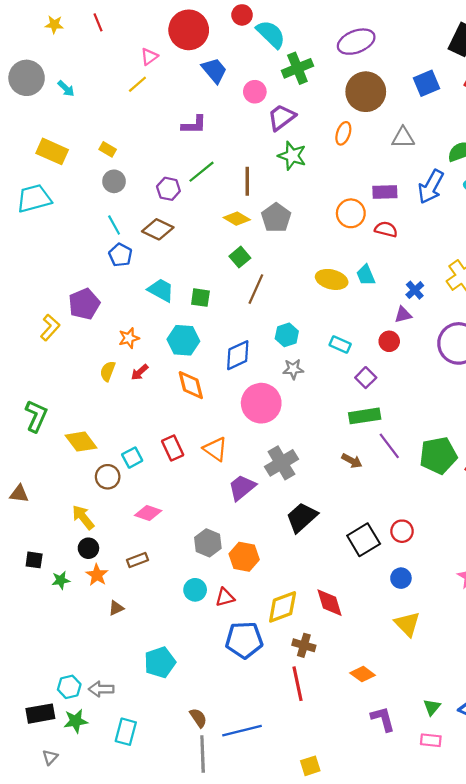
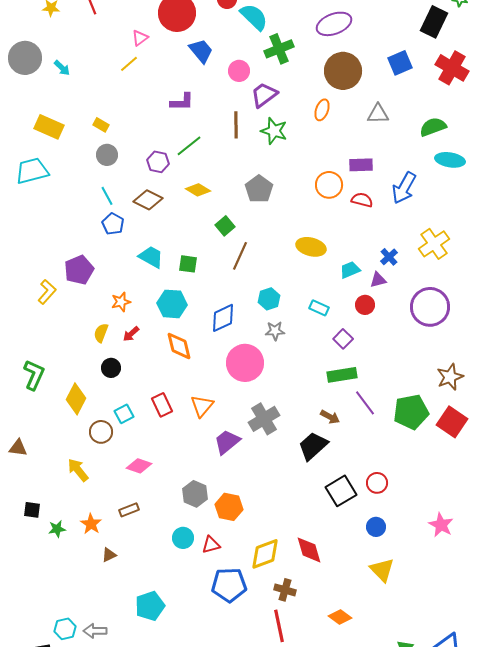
brown line: (247, 181) -> (236, 125), moved
blue arrow: (431, 187) -> (404, 188), moved
yellow diamond: (237, 219) -> (198, 190), moved
cyan trapezoid: (366, 275) -> (350, 270), moved, turned 90
yellow diamond: (81, 442) -> (76, 399), turned 64
orange triangle: (215, 449) -> (202, 406), turned 35
black trapezoid: (302, 517) -> (313, 446), moved
black circle: (88, 548) -> (111, 368), moved

